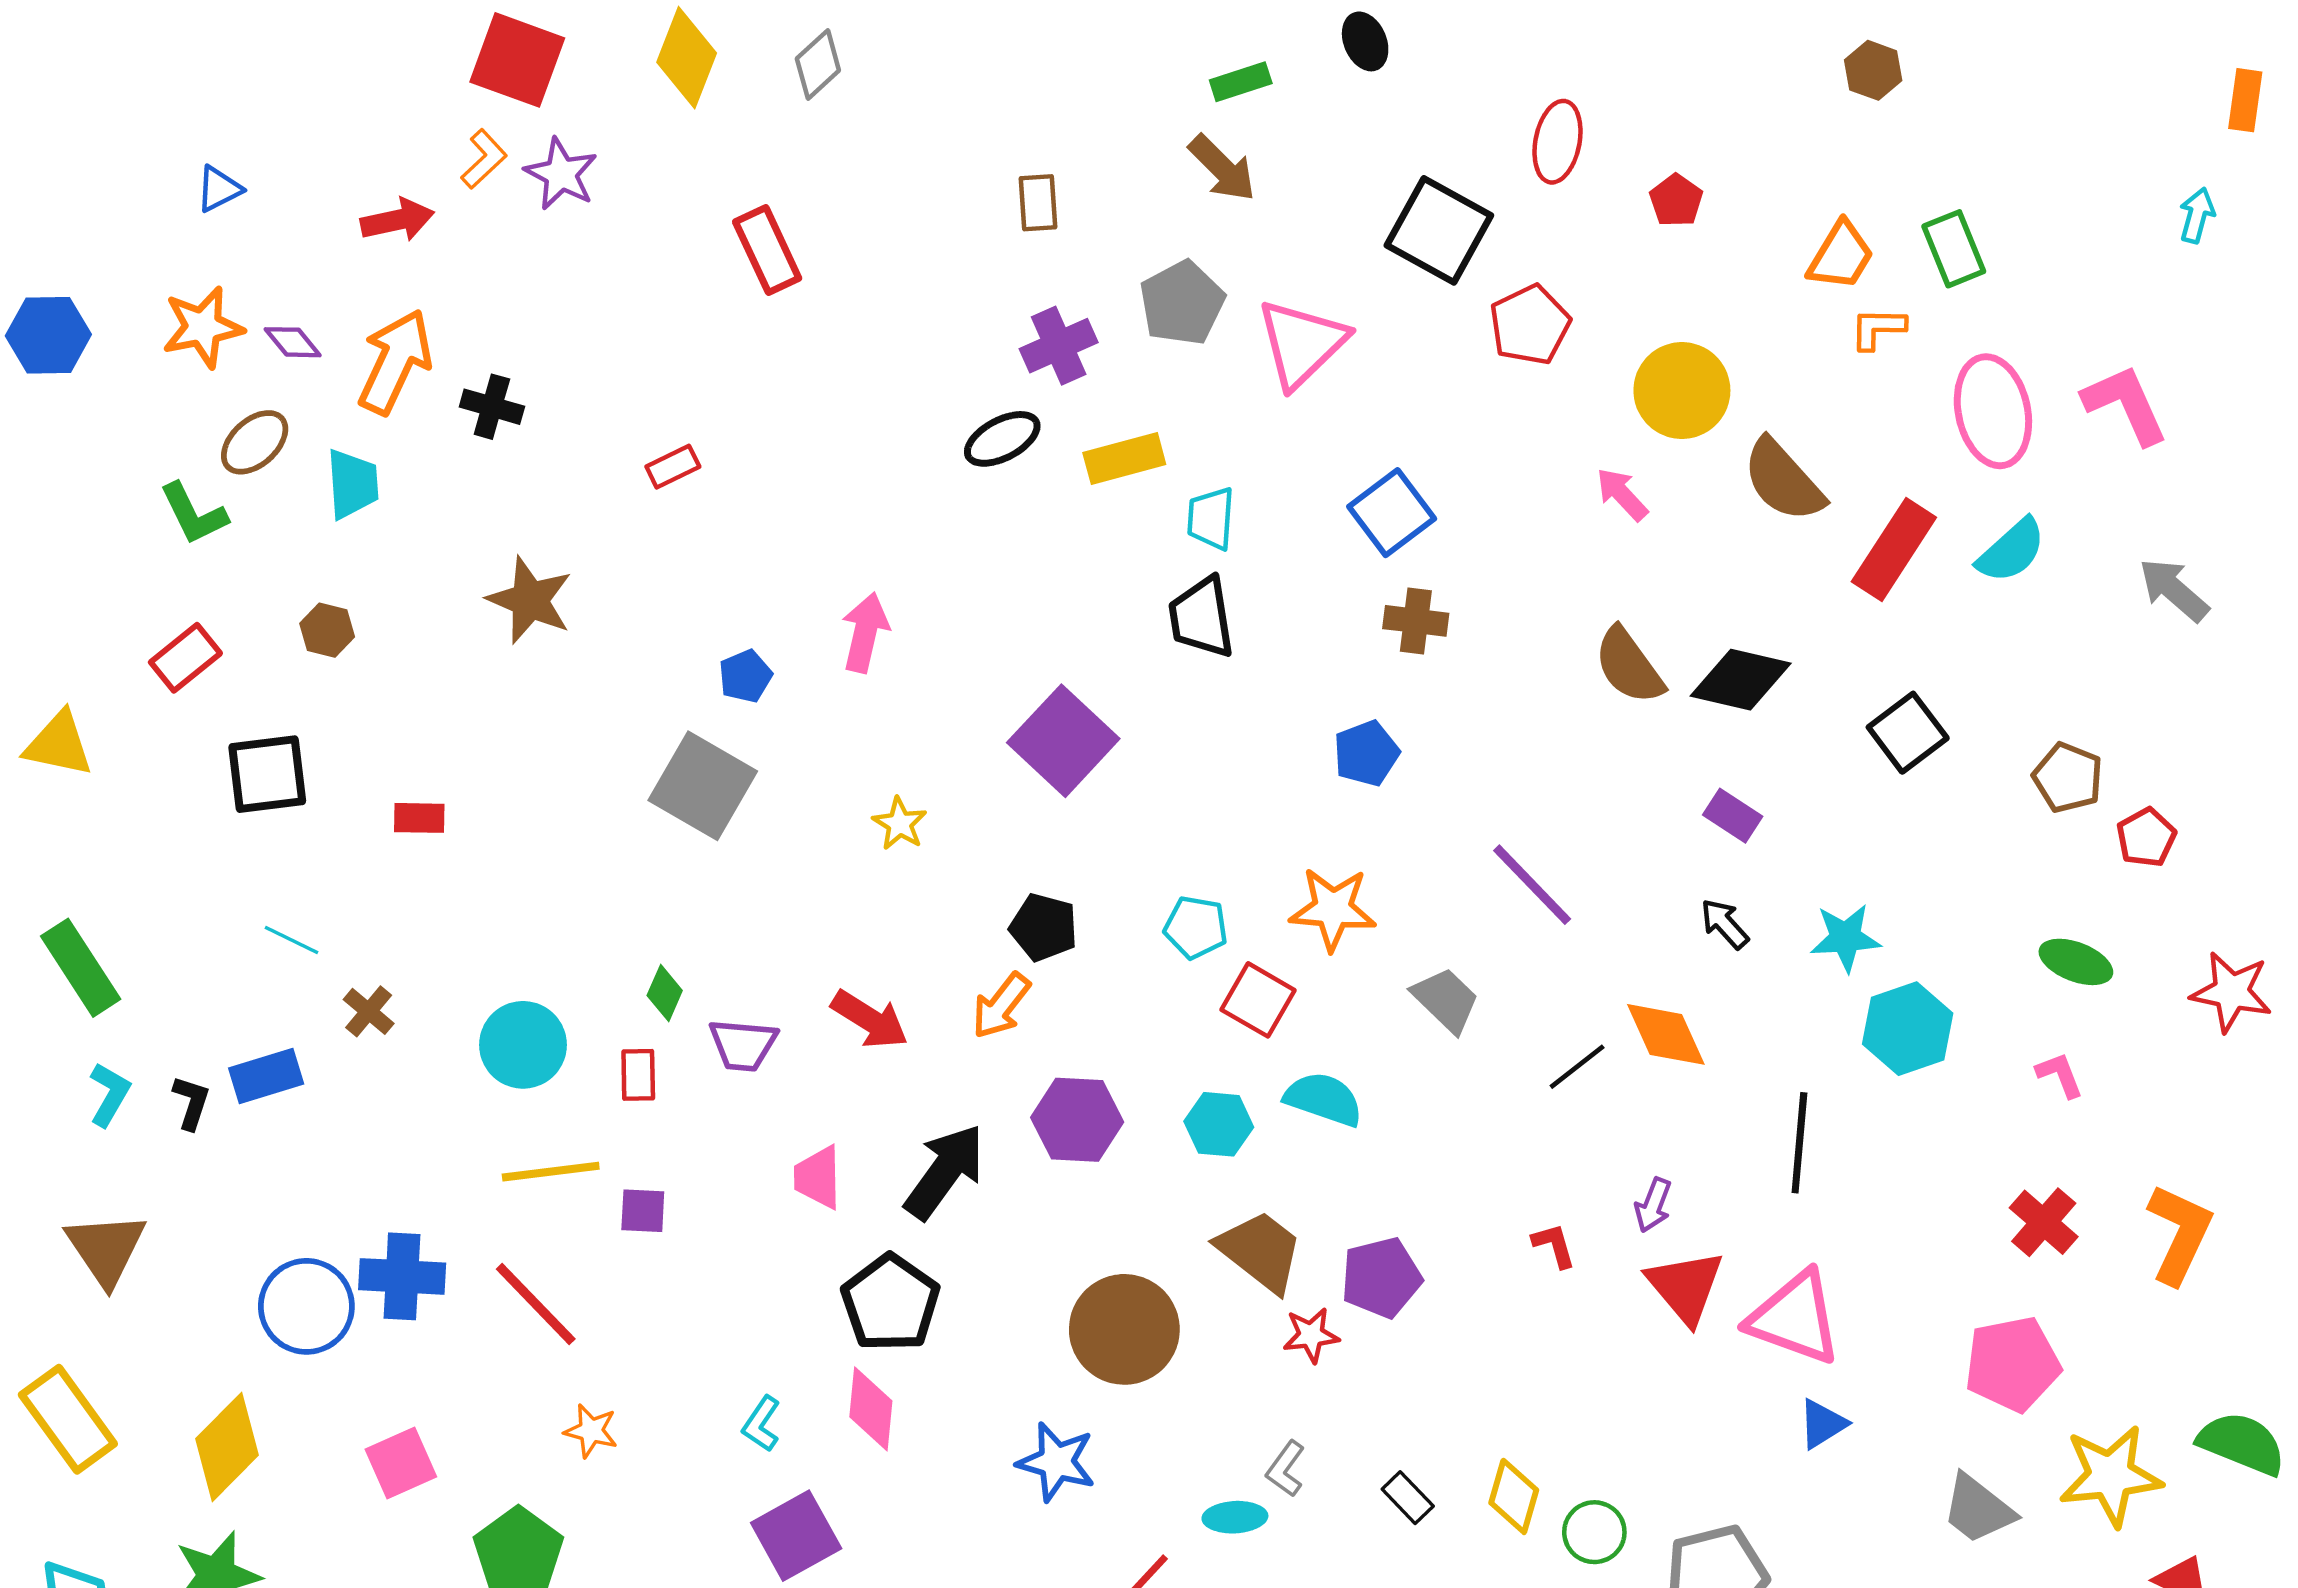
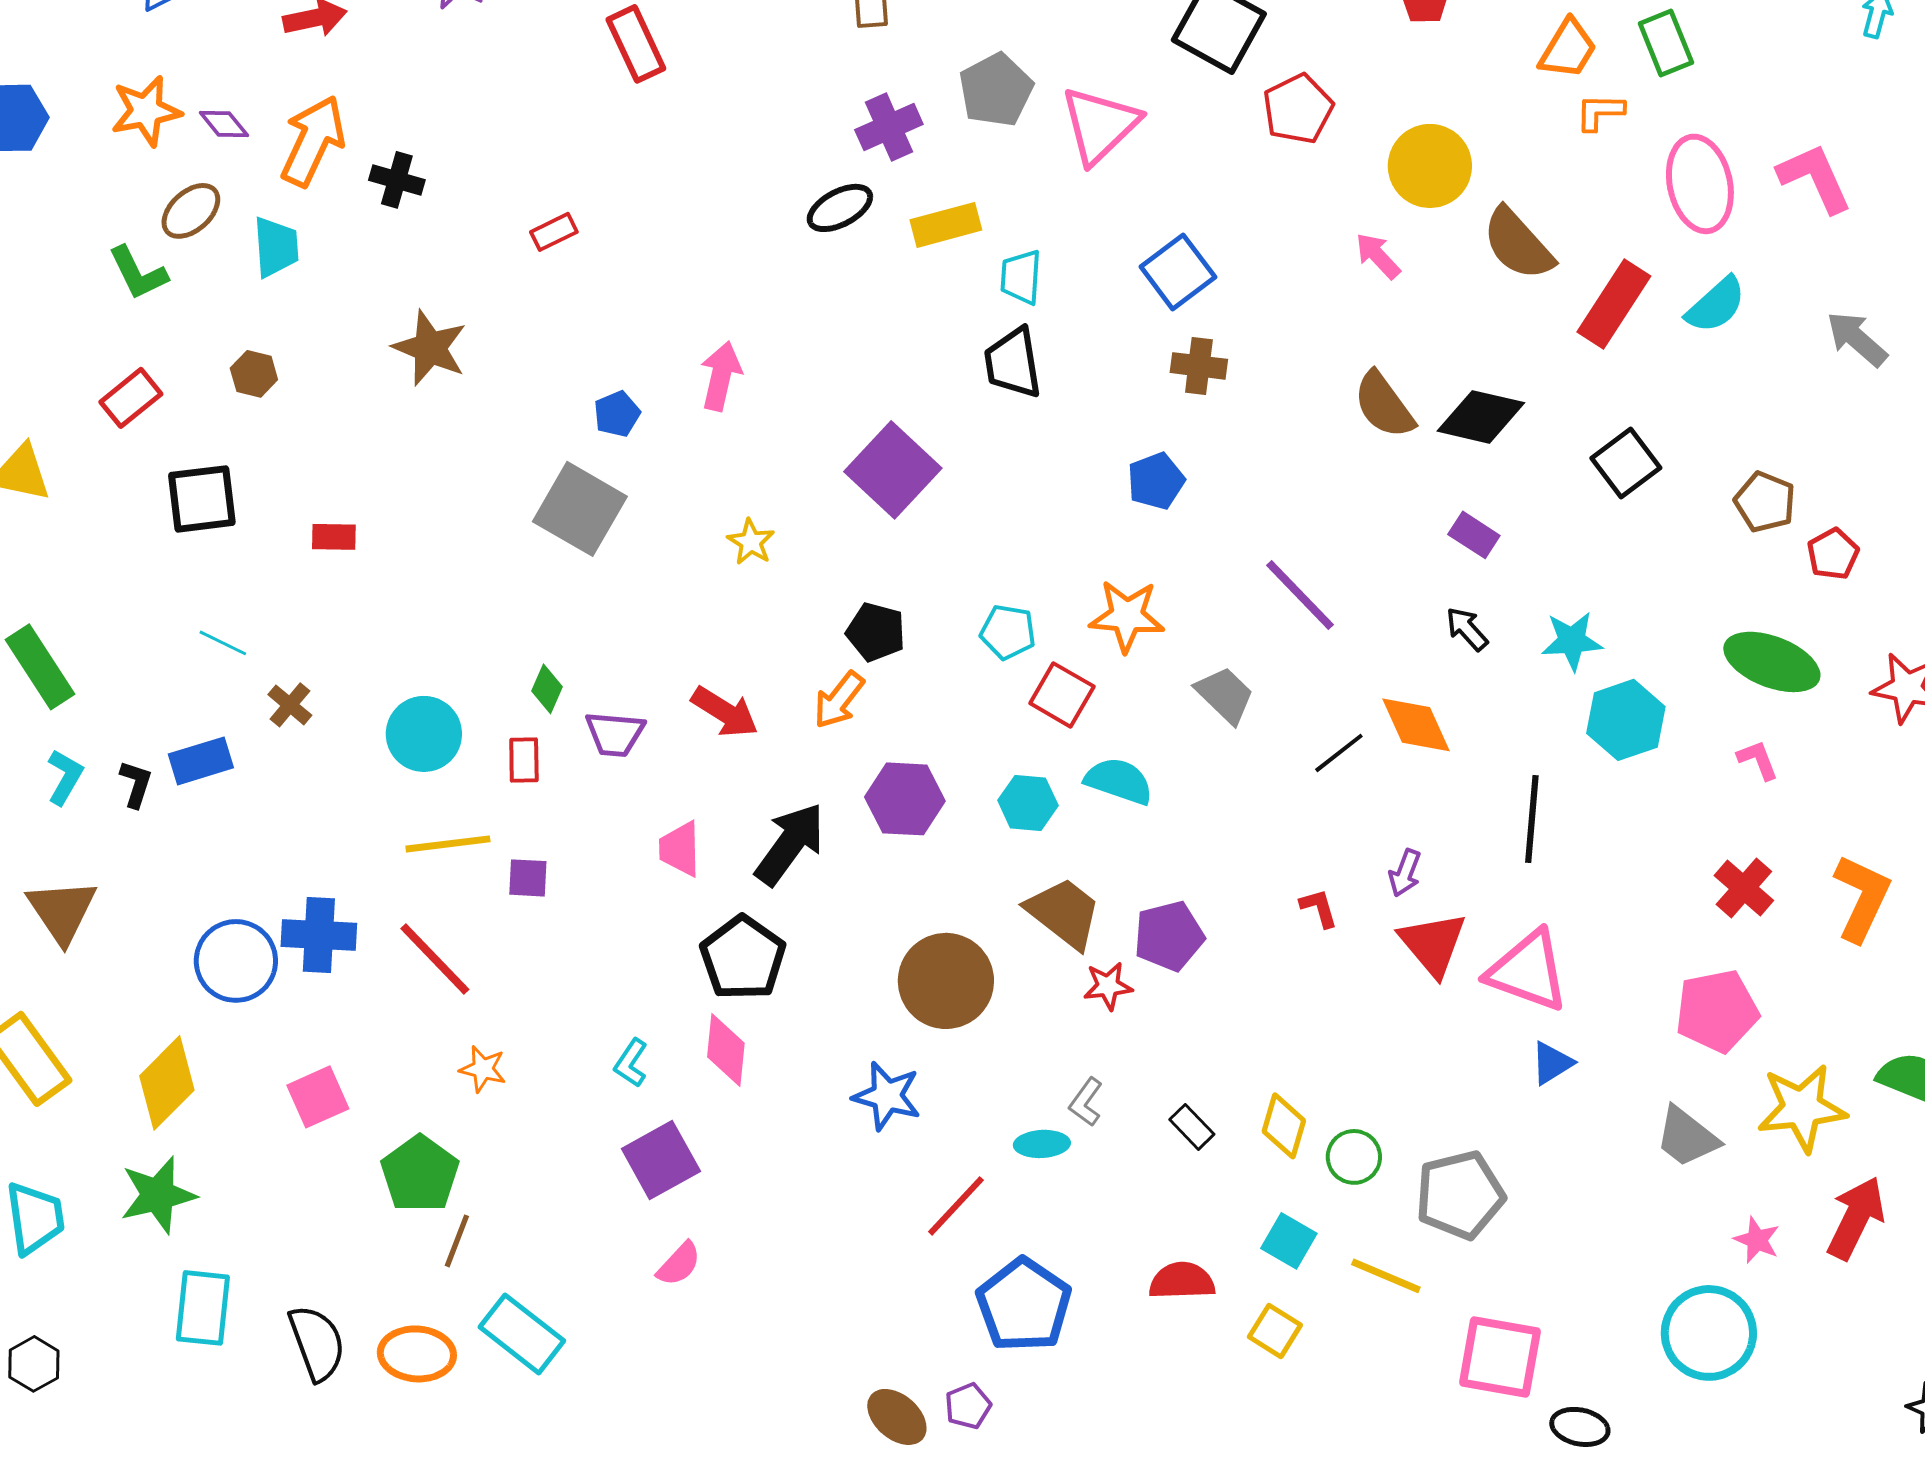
green ellipse: (2076, 962) -> (1772, 662), size x1.5

